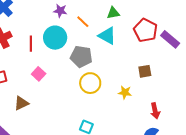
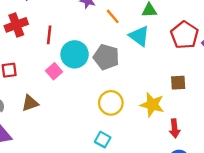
cyan circle: (55, 38) -> (75, 54), moved
yellow circle: (90, 83) -> (111, 103), moved
yellow star: (125, 93) -> (152, 105), size x1.5
red arrow: (155, 111) -> (175, 128), moved

